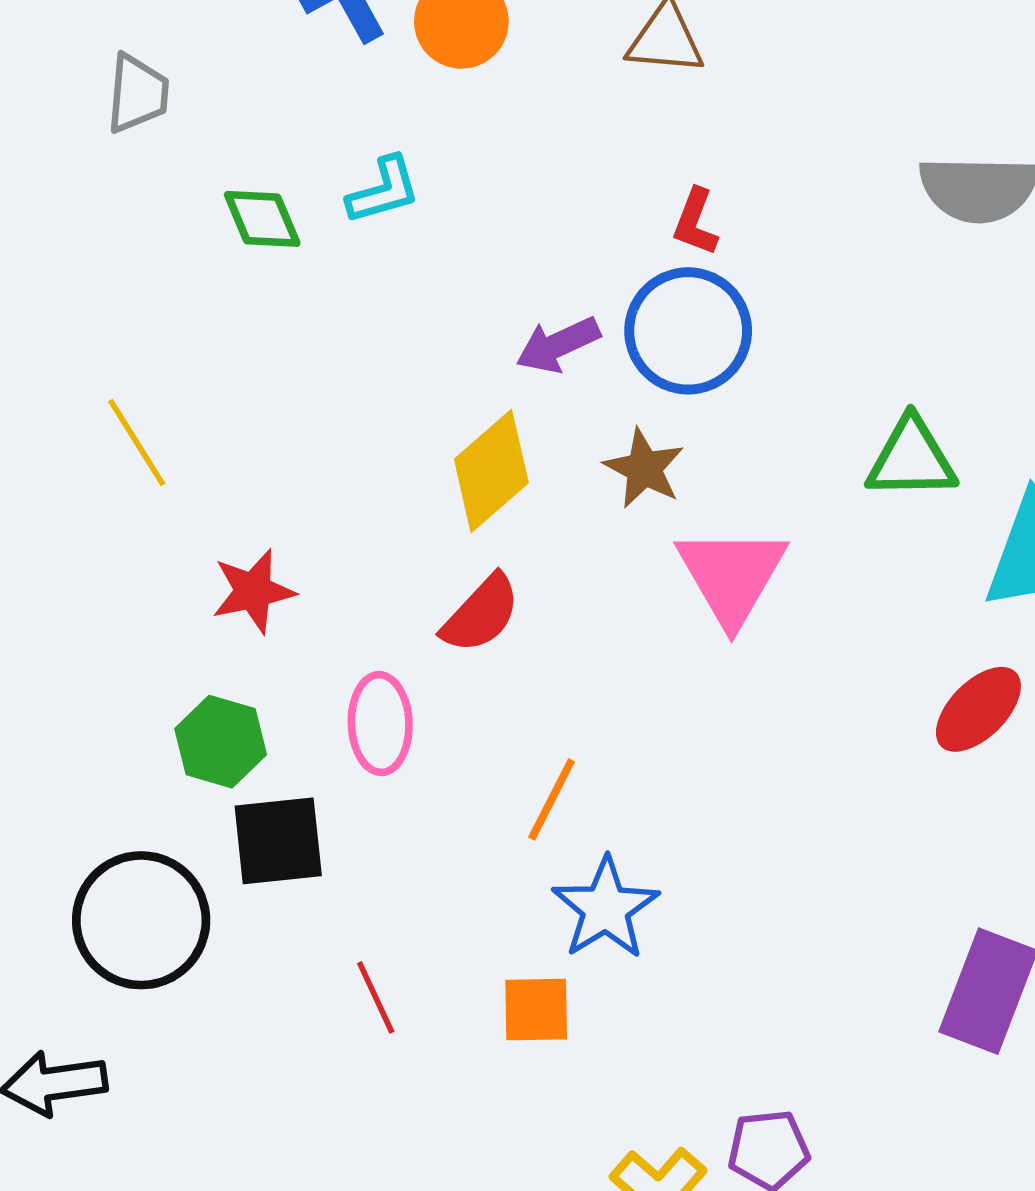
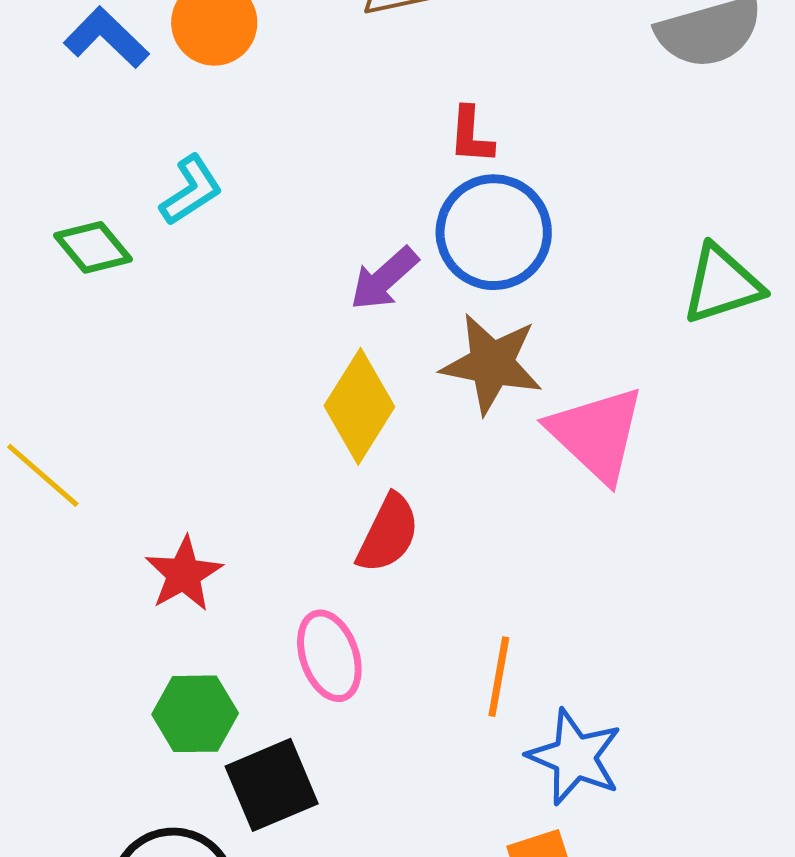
brown star: (644, 468) -> (492, 364), size x1.4

